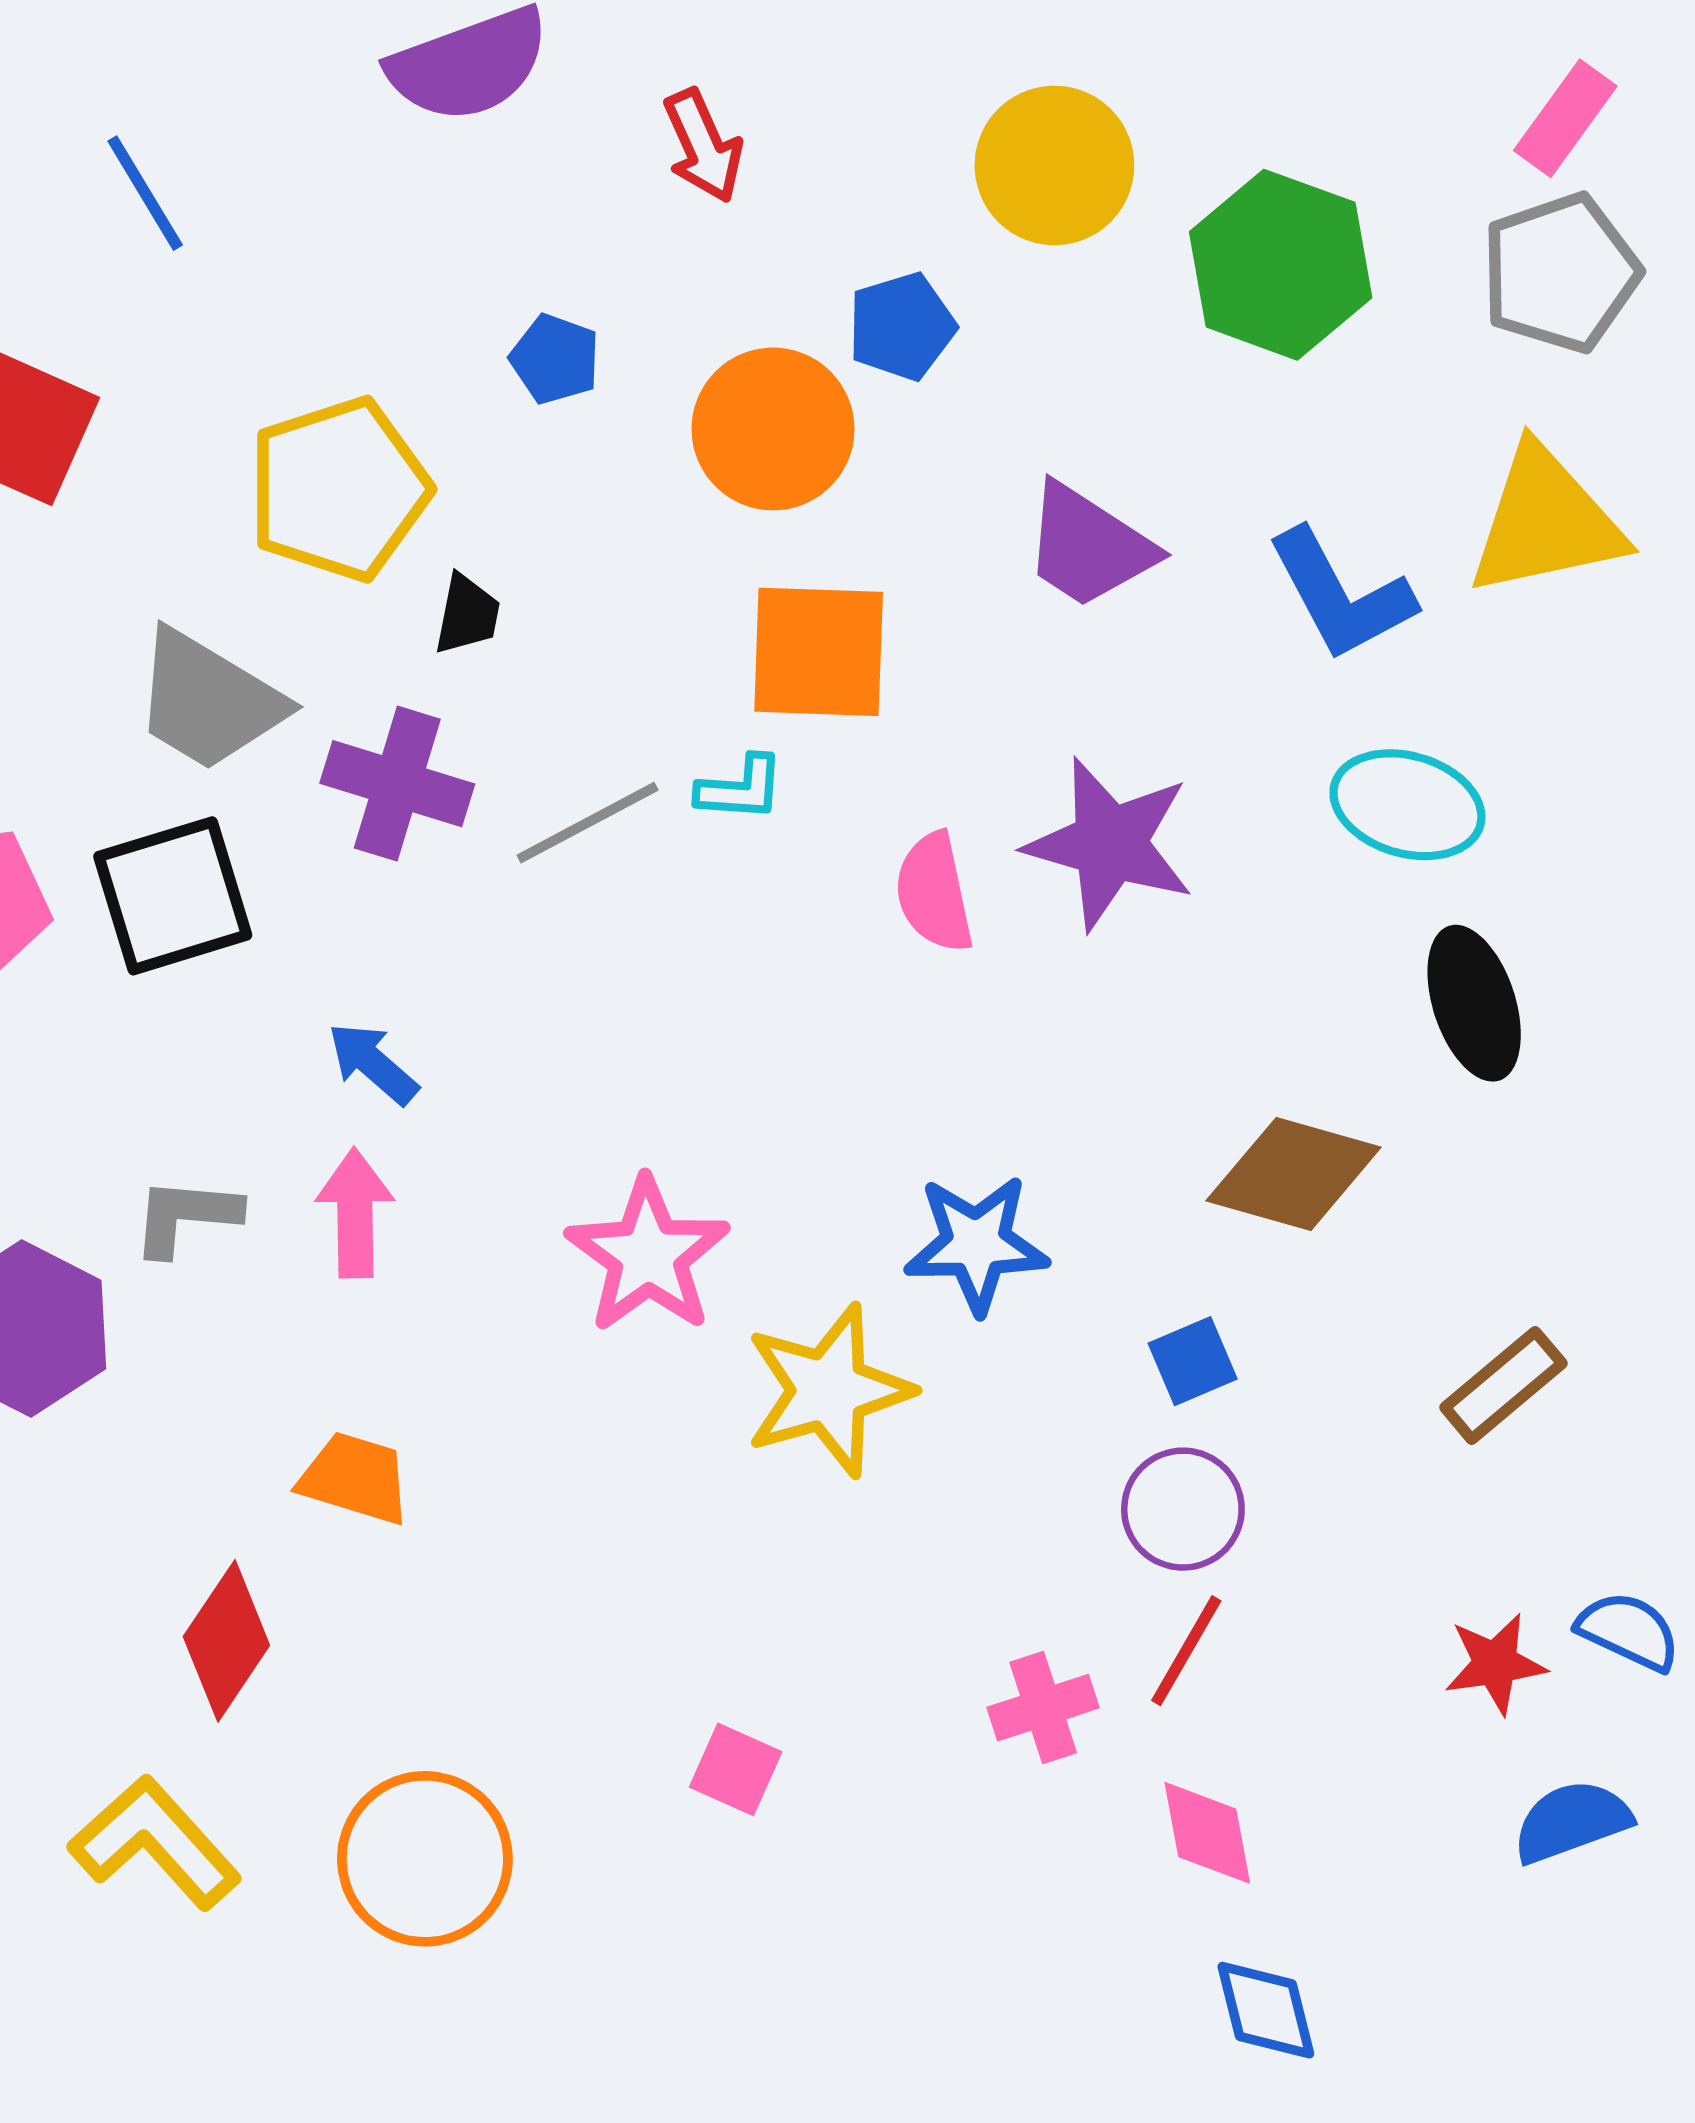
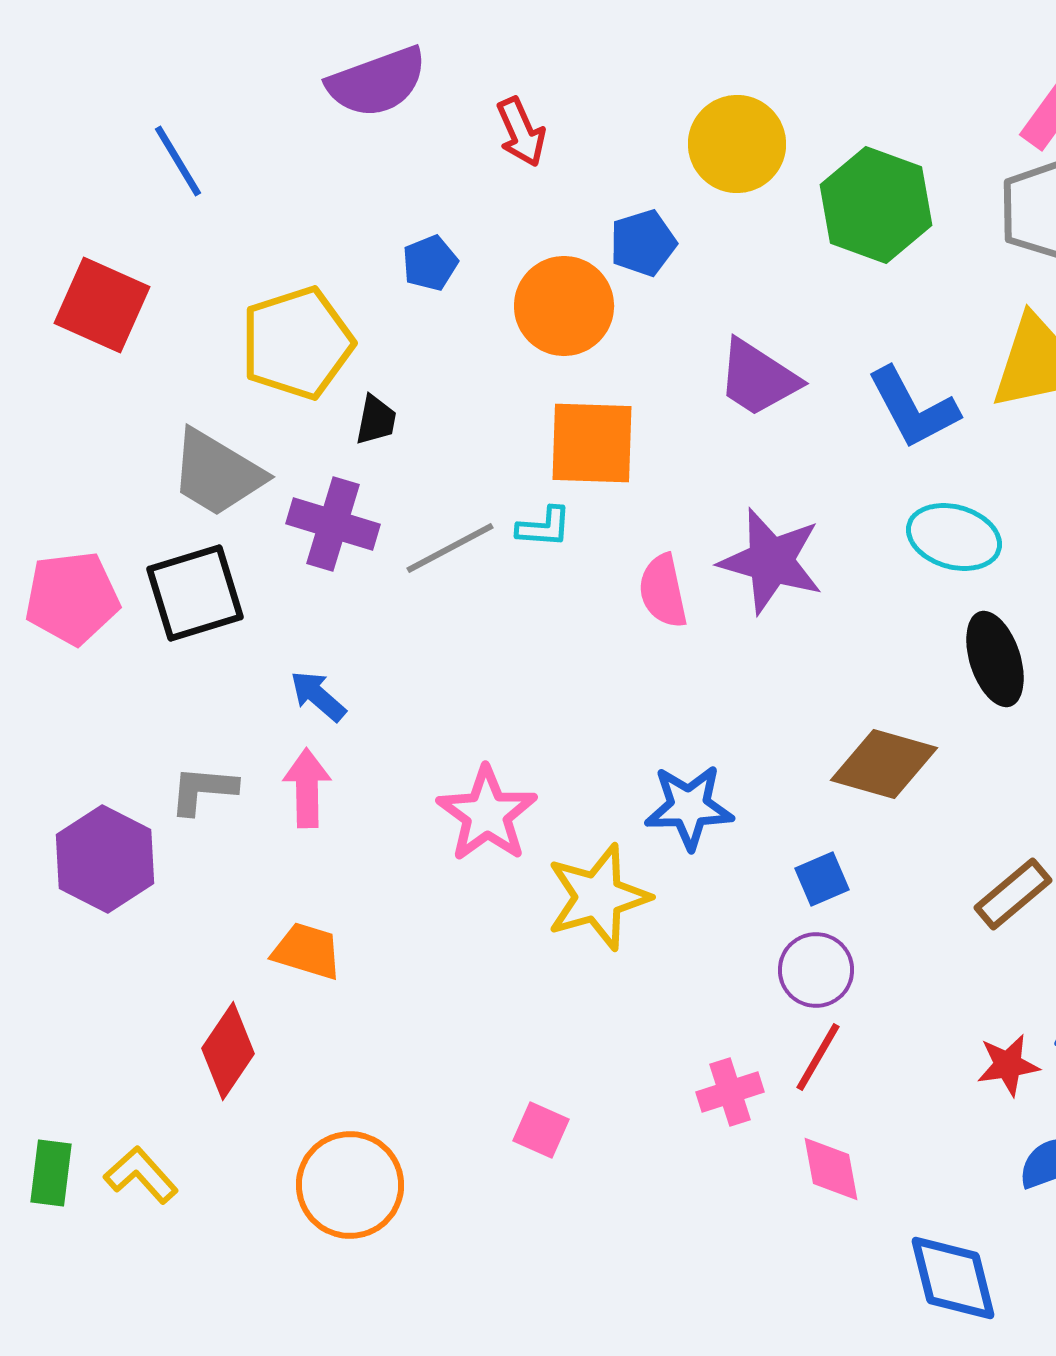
blue pentagon: (555, 359) -> (430, 263), turned 30
yellow L-shape: (155, 1843) -> (141, 1175), moved, size x0.7
blue diamond: (1266, 2010) -> (953, 1278), moved, size x1.4

